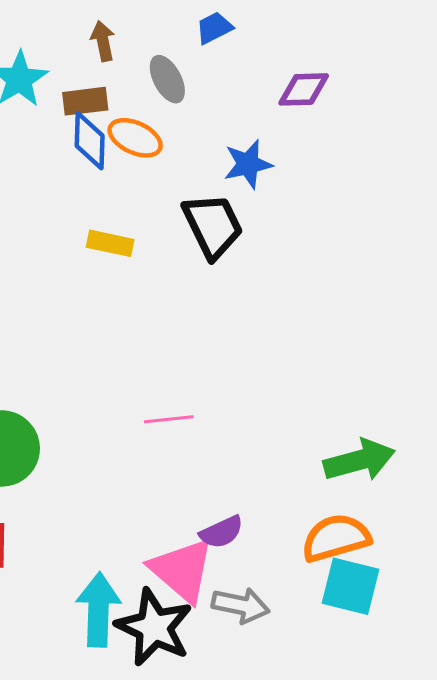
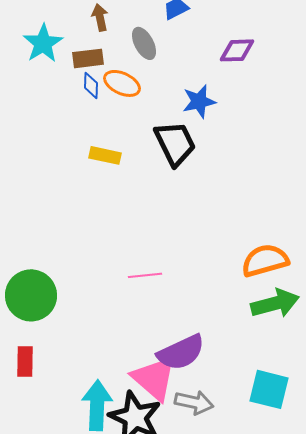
blue diamond: (90, 141) -> (91, 85), size x0.7
purple semicircle: (222, 532) -> (181, 352), size x1.6
orange semicircle: (336, 538) -> (265, 260), moved

